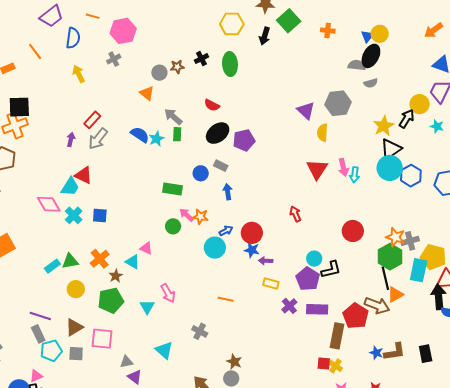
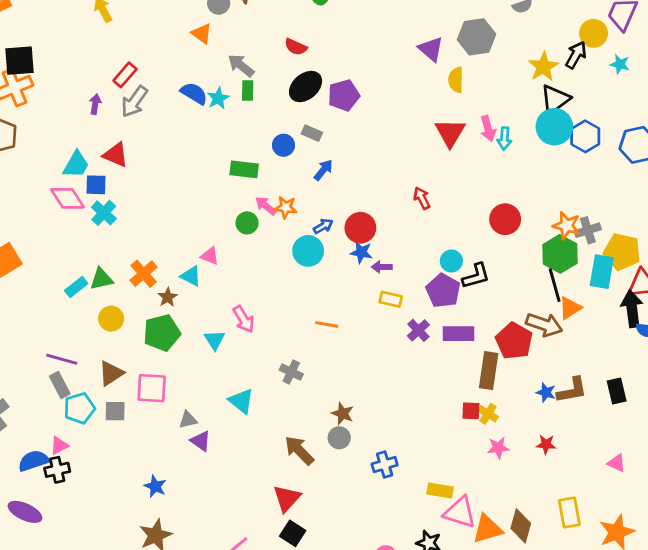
cyan trapezoid: (70, 187) -> (76, 165), moved
blue arrow: (228, 192) -> (323, 170), turned 49
blue square: (100, 215) -> (96, 185), moved

